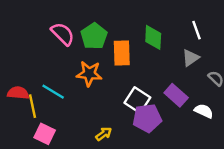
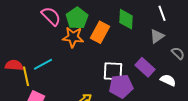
orange rectangle: (122, 53) -> (100, 32), turned 30
orange star: (89, 74) -> (73, 37), moved
cyan line: (53, 92) -> (43, 64), turned -60
white square: (137, 100) -> (113, 71), turned -30

